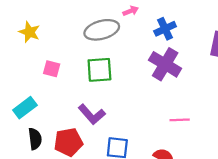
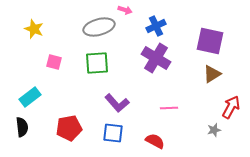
pink arrow: (131, 11) -> (125, 10), turned 40
purple L-shape: (92, 114) -> (117, 103), moved
black semicircle: (35, 139) -> (22, 127), moved

